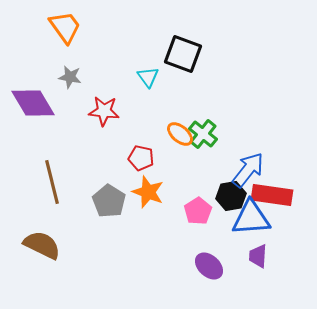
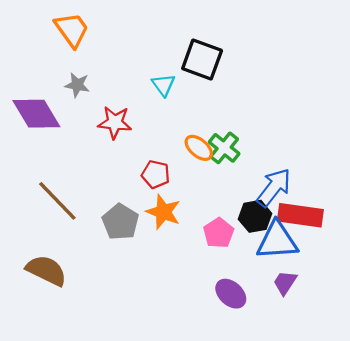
brown line: (52, 182) -> (57, 201), turned -30
purple trapezoid: (258, 256) -> (285, 283), turned 30

